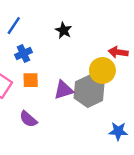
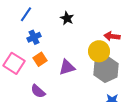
orange square: (31, 80) -> (40, 59), turned -32
gray hexagon: (89, 91) -> (106, 69), moved

